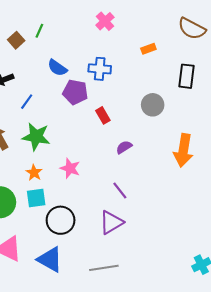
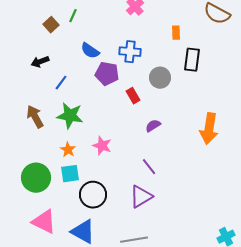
orange rectangle: (148, 49) -> (176, 33), turned -72
black rectangle: (187, 76) -> (192, 60), moved
gray circle: (153, 105) -> (160, 78), moved

